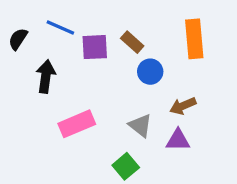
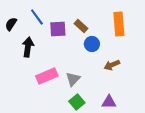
blue line: (60, 28) -> (37, 17), turned 30
gray triangle: (140, 125) -> (73, 79), moved, turned 35
purple triangle: (178, 140) -> (109, 102), moved

